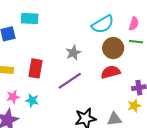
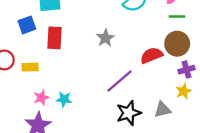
brown circle: (113, 48) -> (177, 44), moved
red rectangle: (36, 68) -> (55, 38), moved
purple line: (70, 81) -> (120, 81), moved

